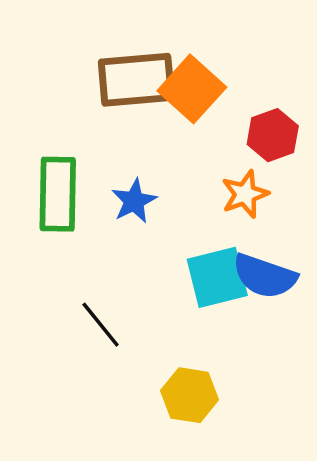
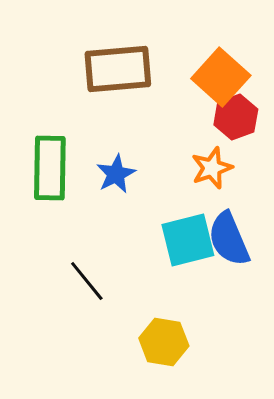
orange square: (192, 89) -> (221, 77), moved
blue semicircle: (265, 276) -> (229, 239), turned 48

